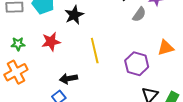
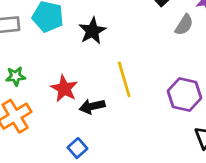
red star: (51, 42) -> (64, 89), moved, turned -30
black arrow: (69, 78) -> (92, 106), moved

